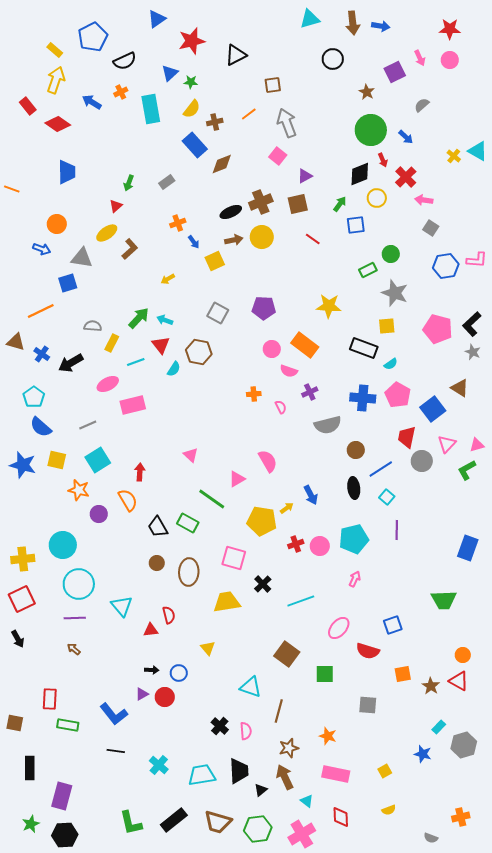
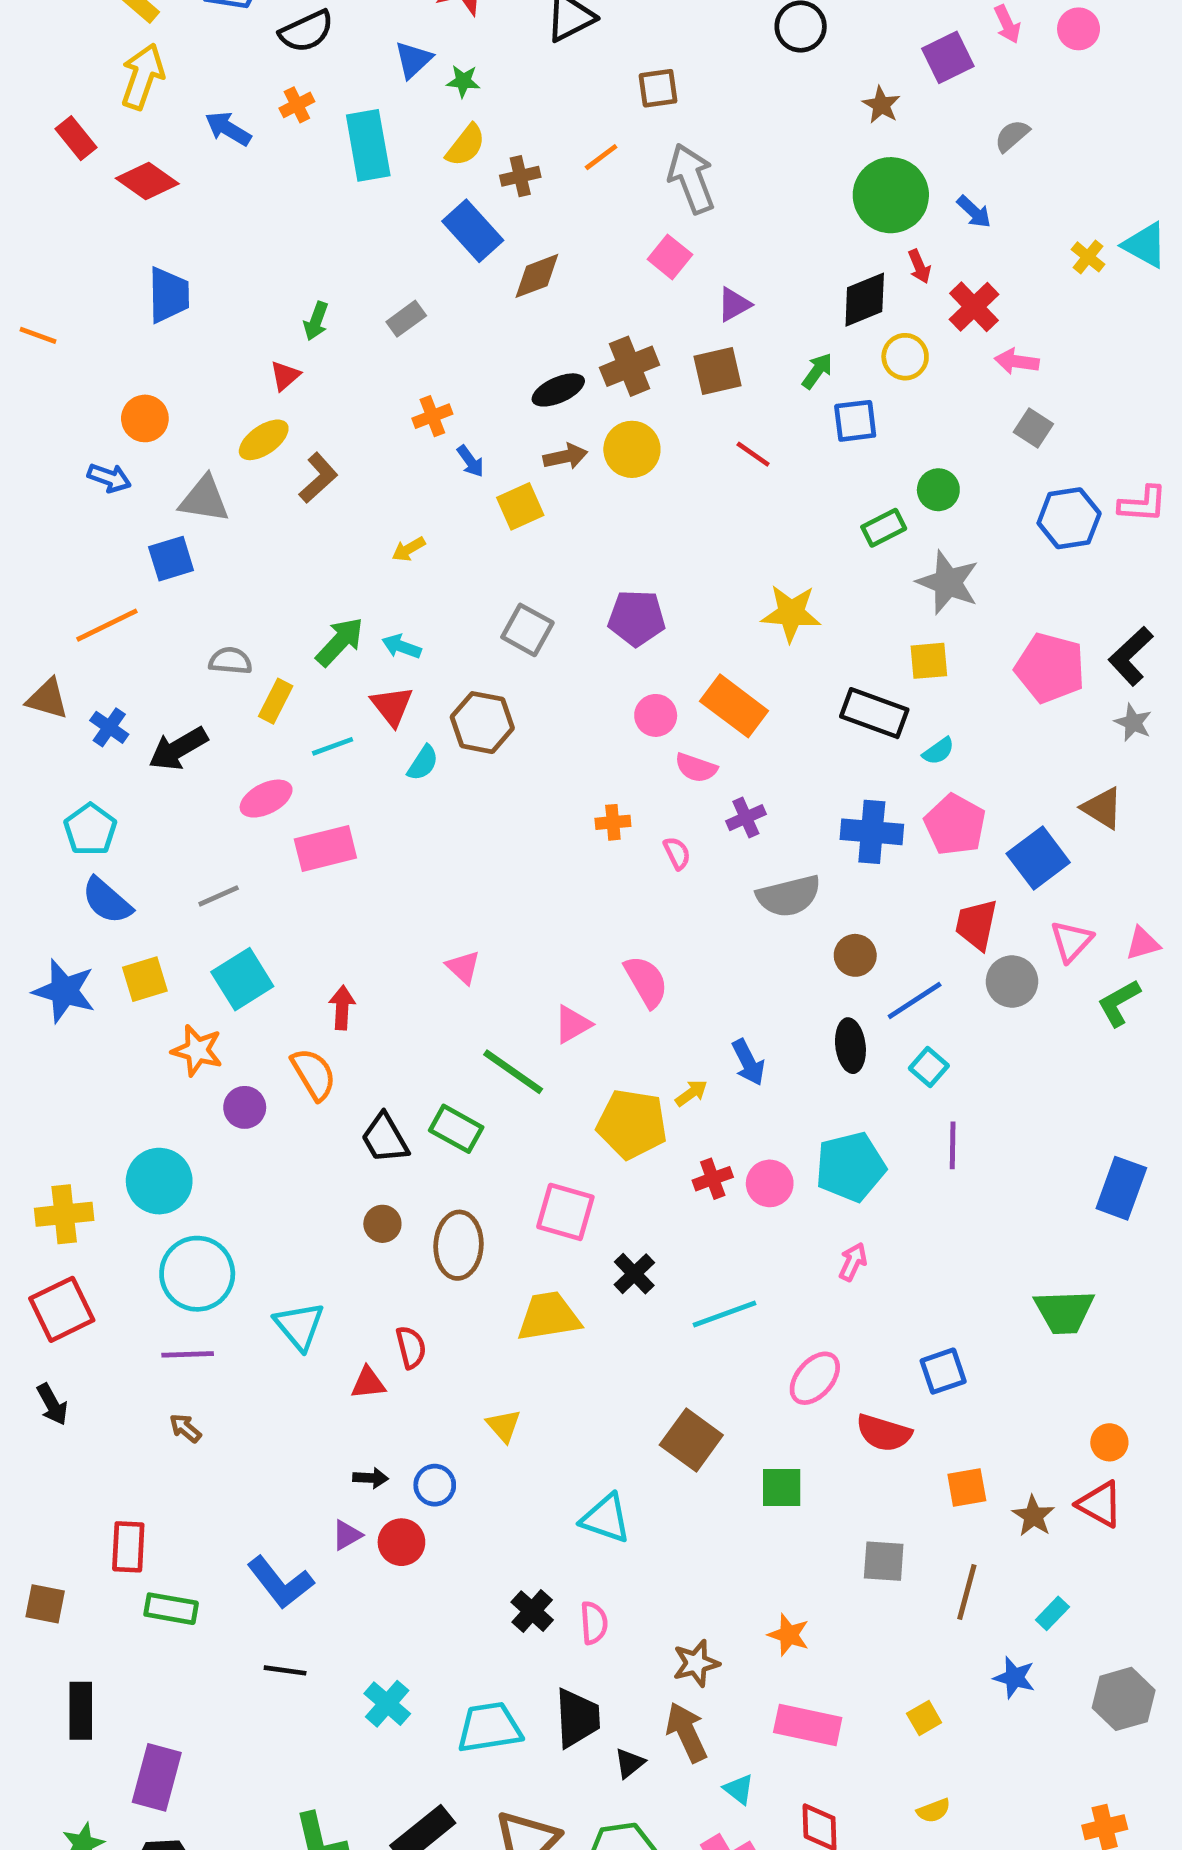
yellow square: (57, 460) -> (145, 979), turned -30
brown line: (279, 711) -> (967, 1592), moved
gray hexagon: (464, 745) -> (1124, 1699), moved

